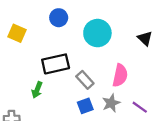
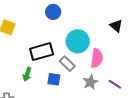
blue circle: (59, 18) -> (53, 12), moved
cyan circle: (97, 33) -> (78, 41), moved
blue square: (85, 106) -> (54, 79), moved, turned 32

